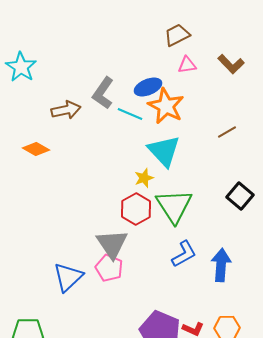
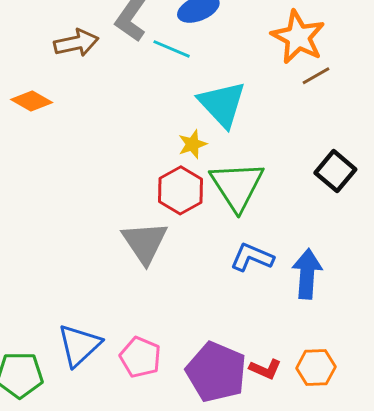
orange star: (166, 106) -> (298, 37), moved
blue L-shape: (184, 254) -> (252, 257), turned -128
pink pentagon: (109, 268) -> (140, 357), moved
blue triangle: (68, 277) -> (79, 345), moved

